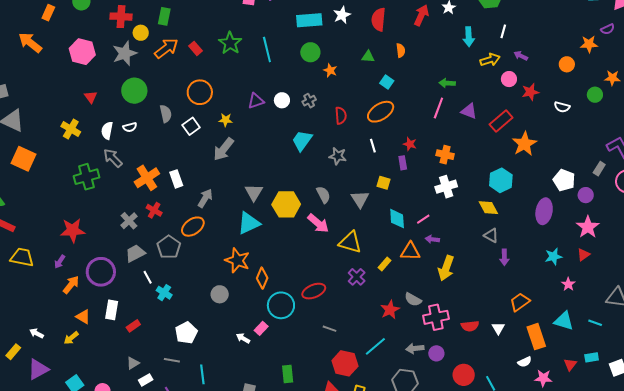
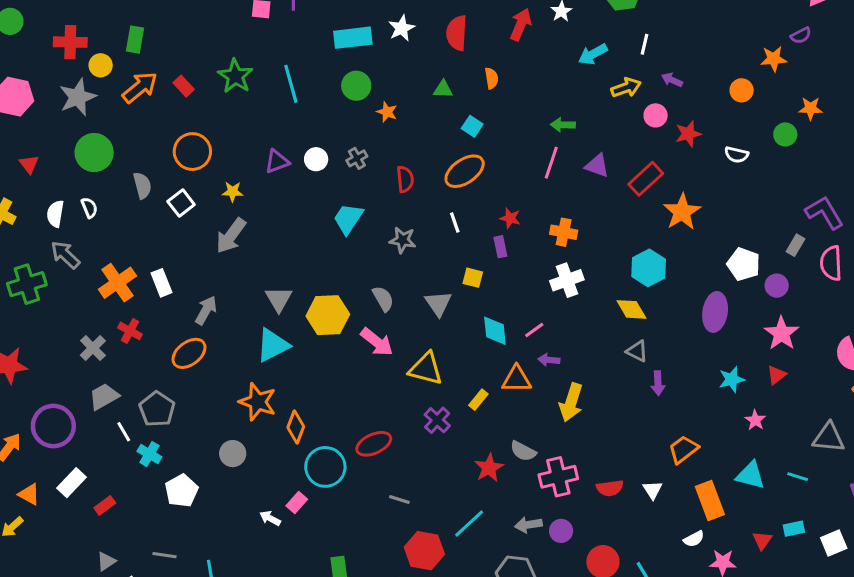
cyan arrow: (469, 37) -> (593, 54), turned 66
white semicircle: (130, 127) -> (89, 208), turned -96
gray pentagon: (169, 247) -> (157, 409), moved
white rectangle: (112, 310) -> (71, 483), turned 36
white pentagon: (186, 333) -> (182, 491), moved

